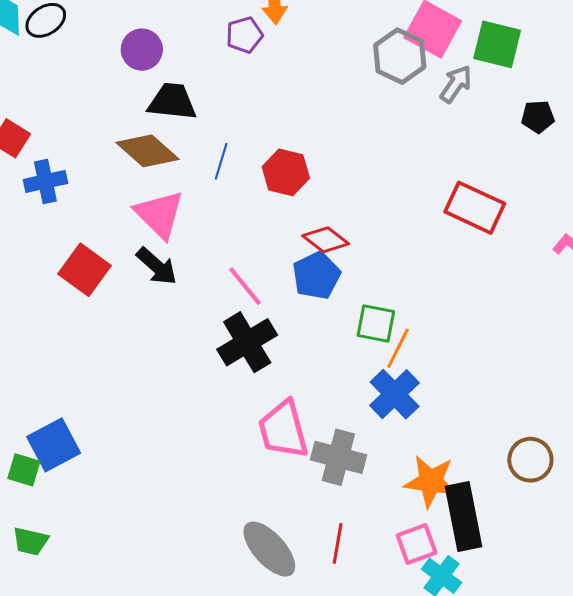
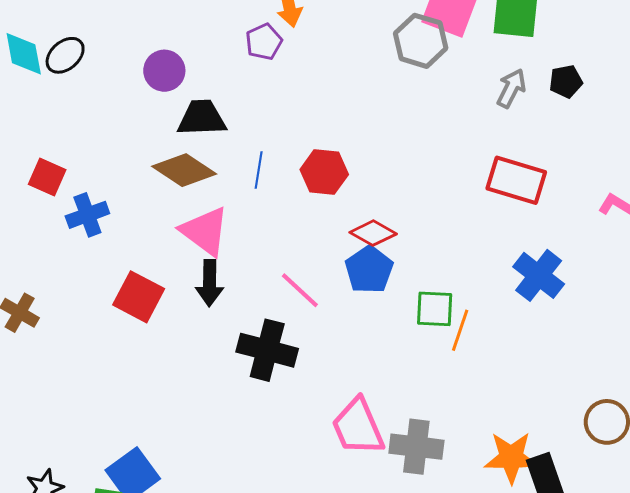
gray arrow: (456, 84) -> (511, 88), moved
black arrow: (157, 266) -> (210, 283), turned 57
black cross: (247, 342) -> (267, 350), moved, turned -36
blue cross: (395, 394) -> (539, 275), moved

